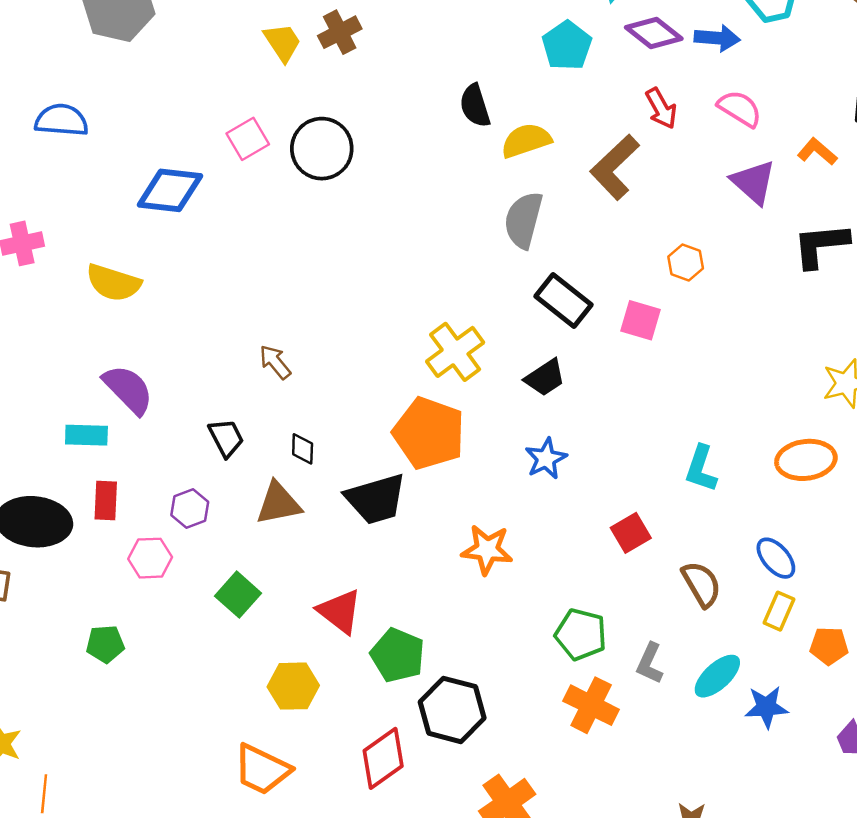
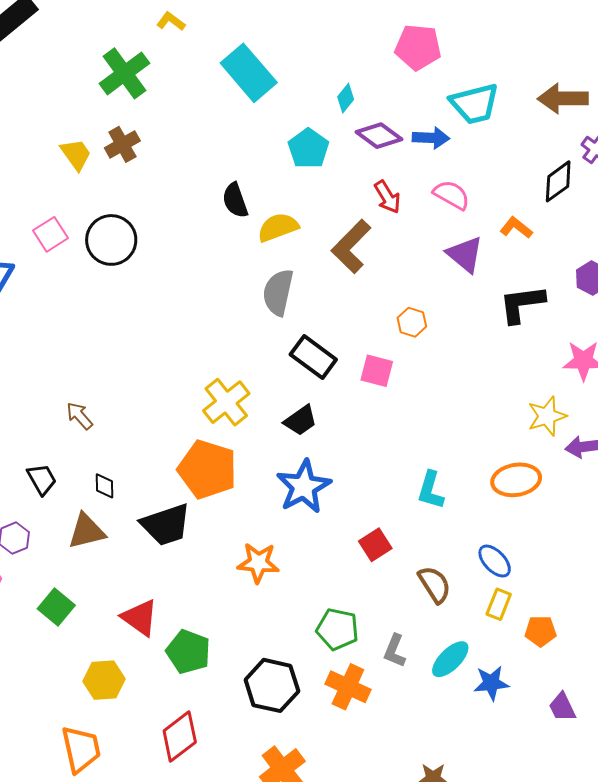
blue star: (546, 459) -> (304, 487), size x1.6
black hexagon: (452, 710) -> (272, 685), moved
orange trapezoid: (262, 769) -> (81, 749), turned -126

